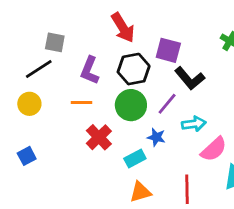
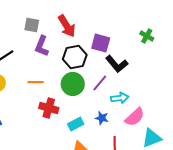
gray square: (55, 42) -> (32, 25), moved
purple L-shape: (90, 70) -> (42, 46), moved
red cross: (99, 137) -> (49, 108), turned -30
blue star: (156, 137) -> (102, 118), moved

